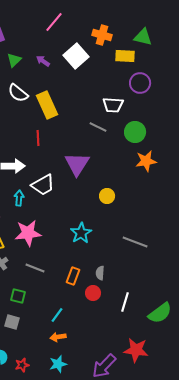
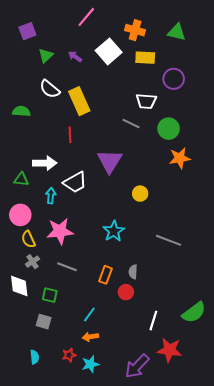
yellow rectangle: (125, 56) -> (145, 58), moved
white line: (125, 302) -> (153, 321), moved
red star: (22, 365) -> (69, 355), moved

